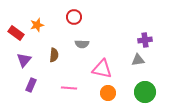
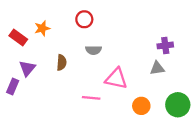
purple rectangle: (31, 85) -> (13, 87), moved
pink line: (69, 88) -> (91, 98), moved
green circle: (145, 92) -> (178, 105), moved
orange circle: (108, 93) -> (141, 106), moved

